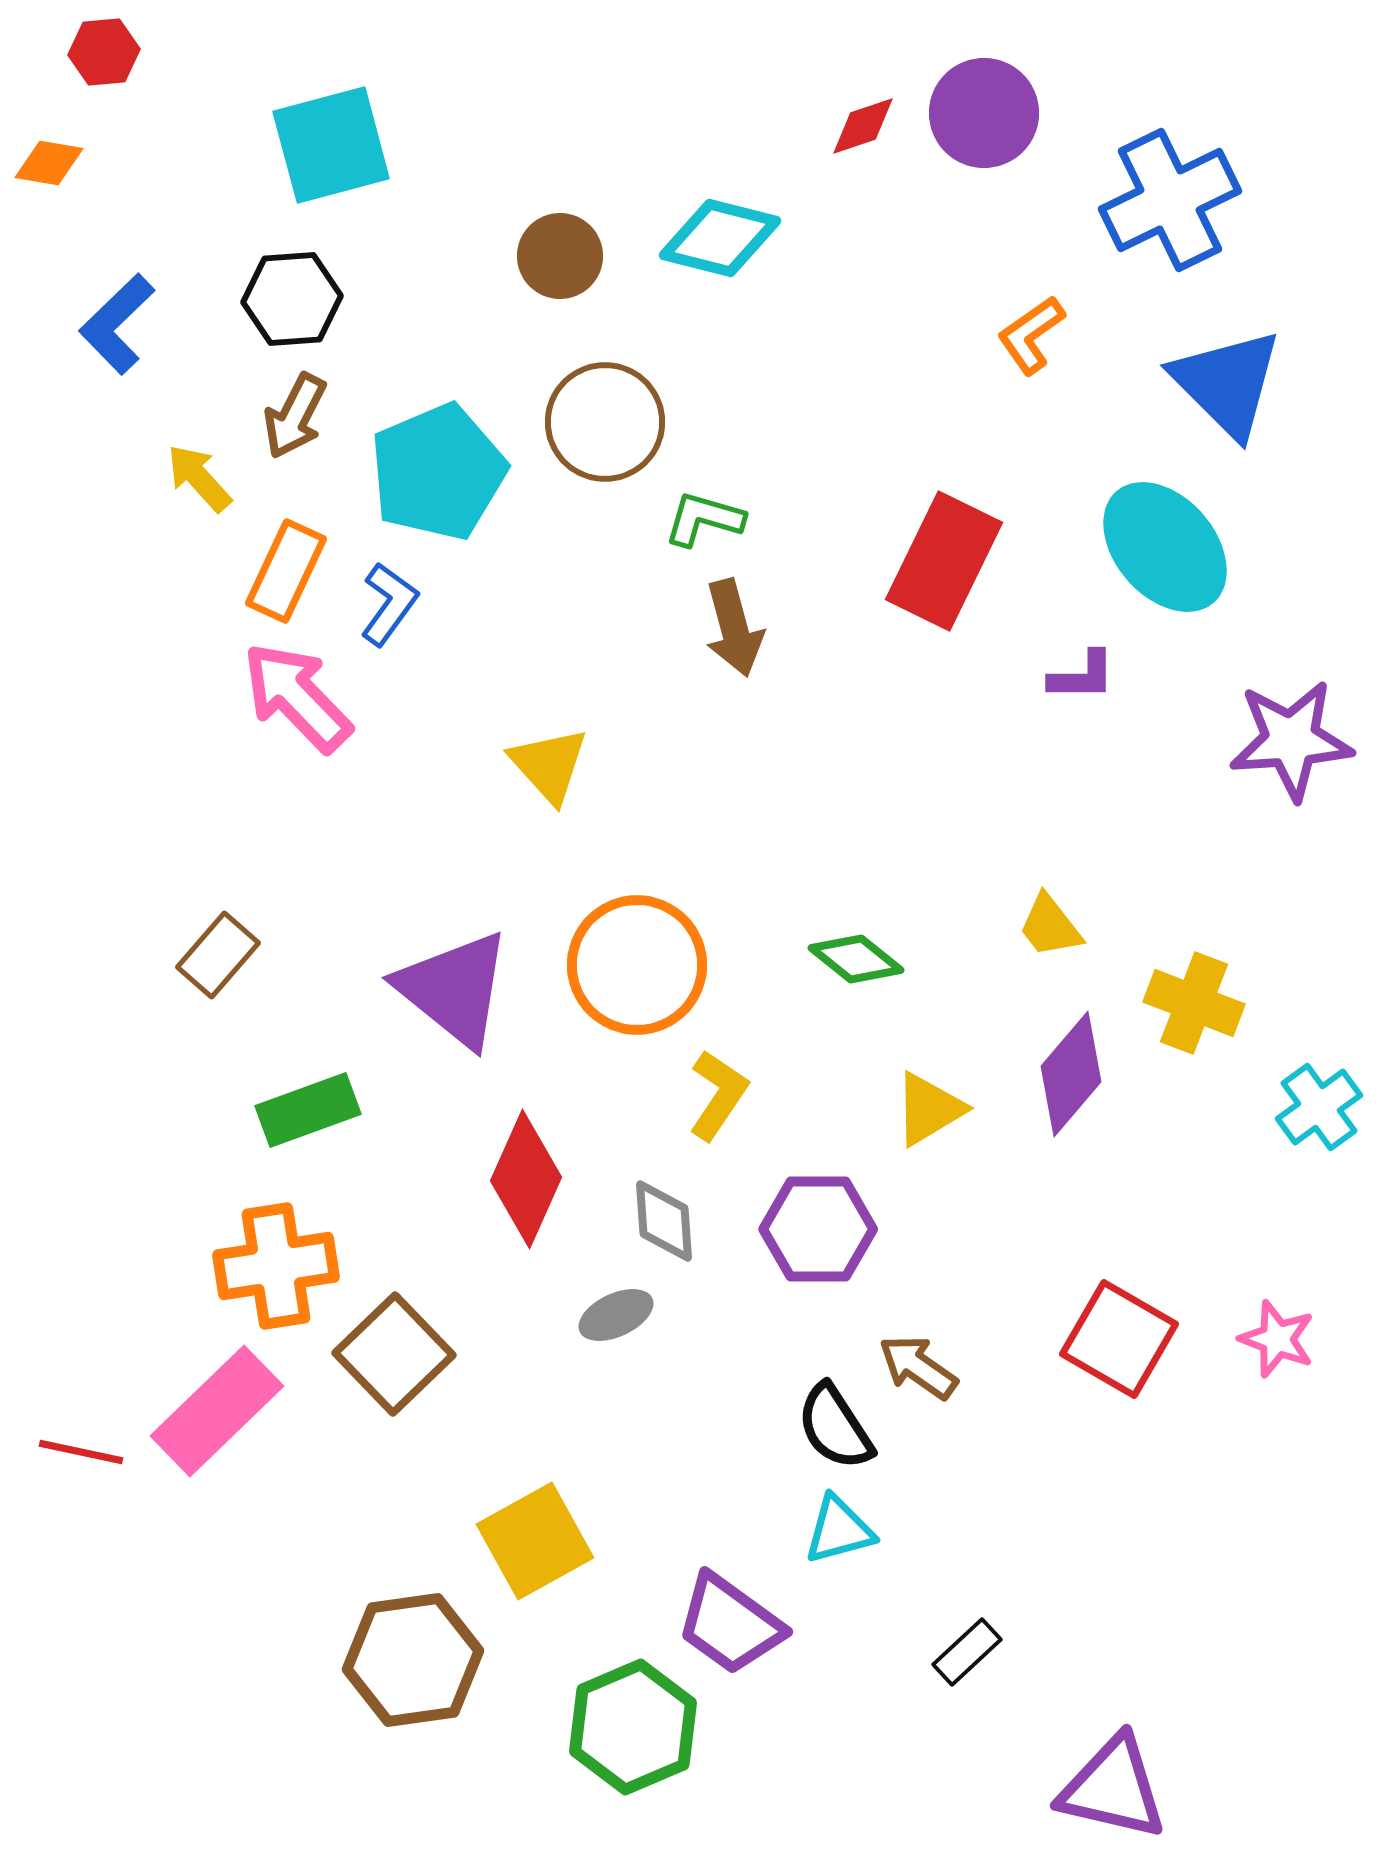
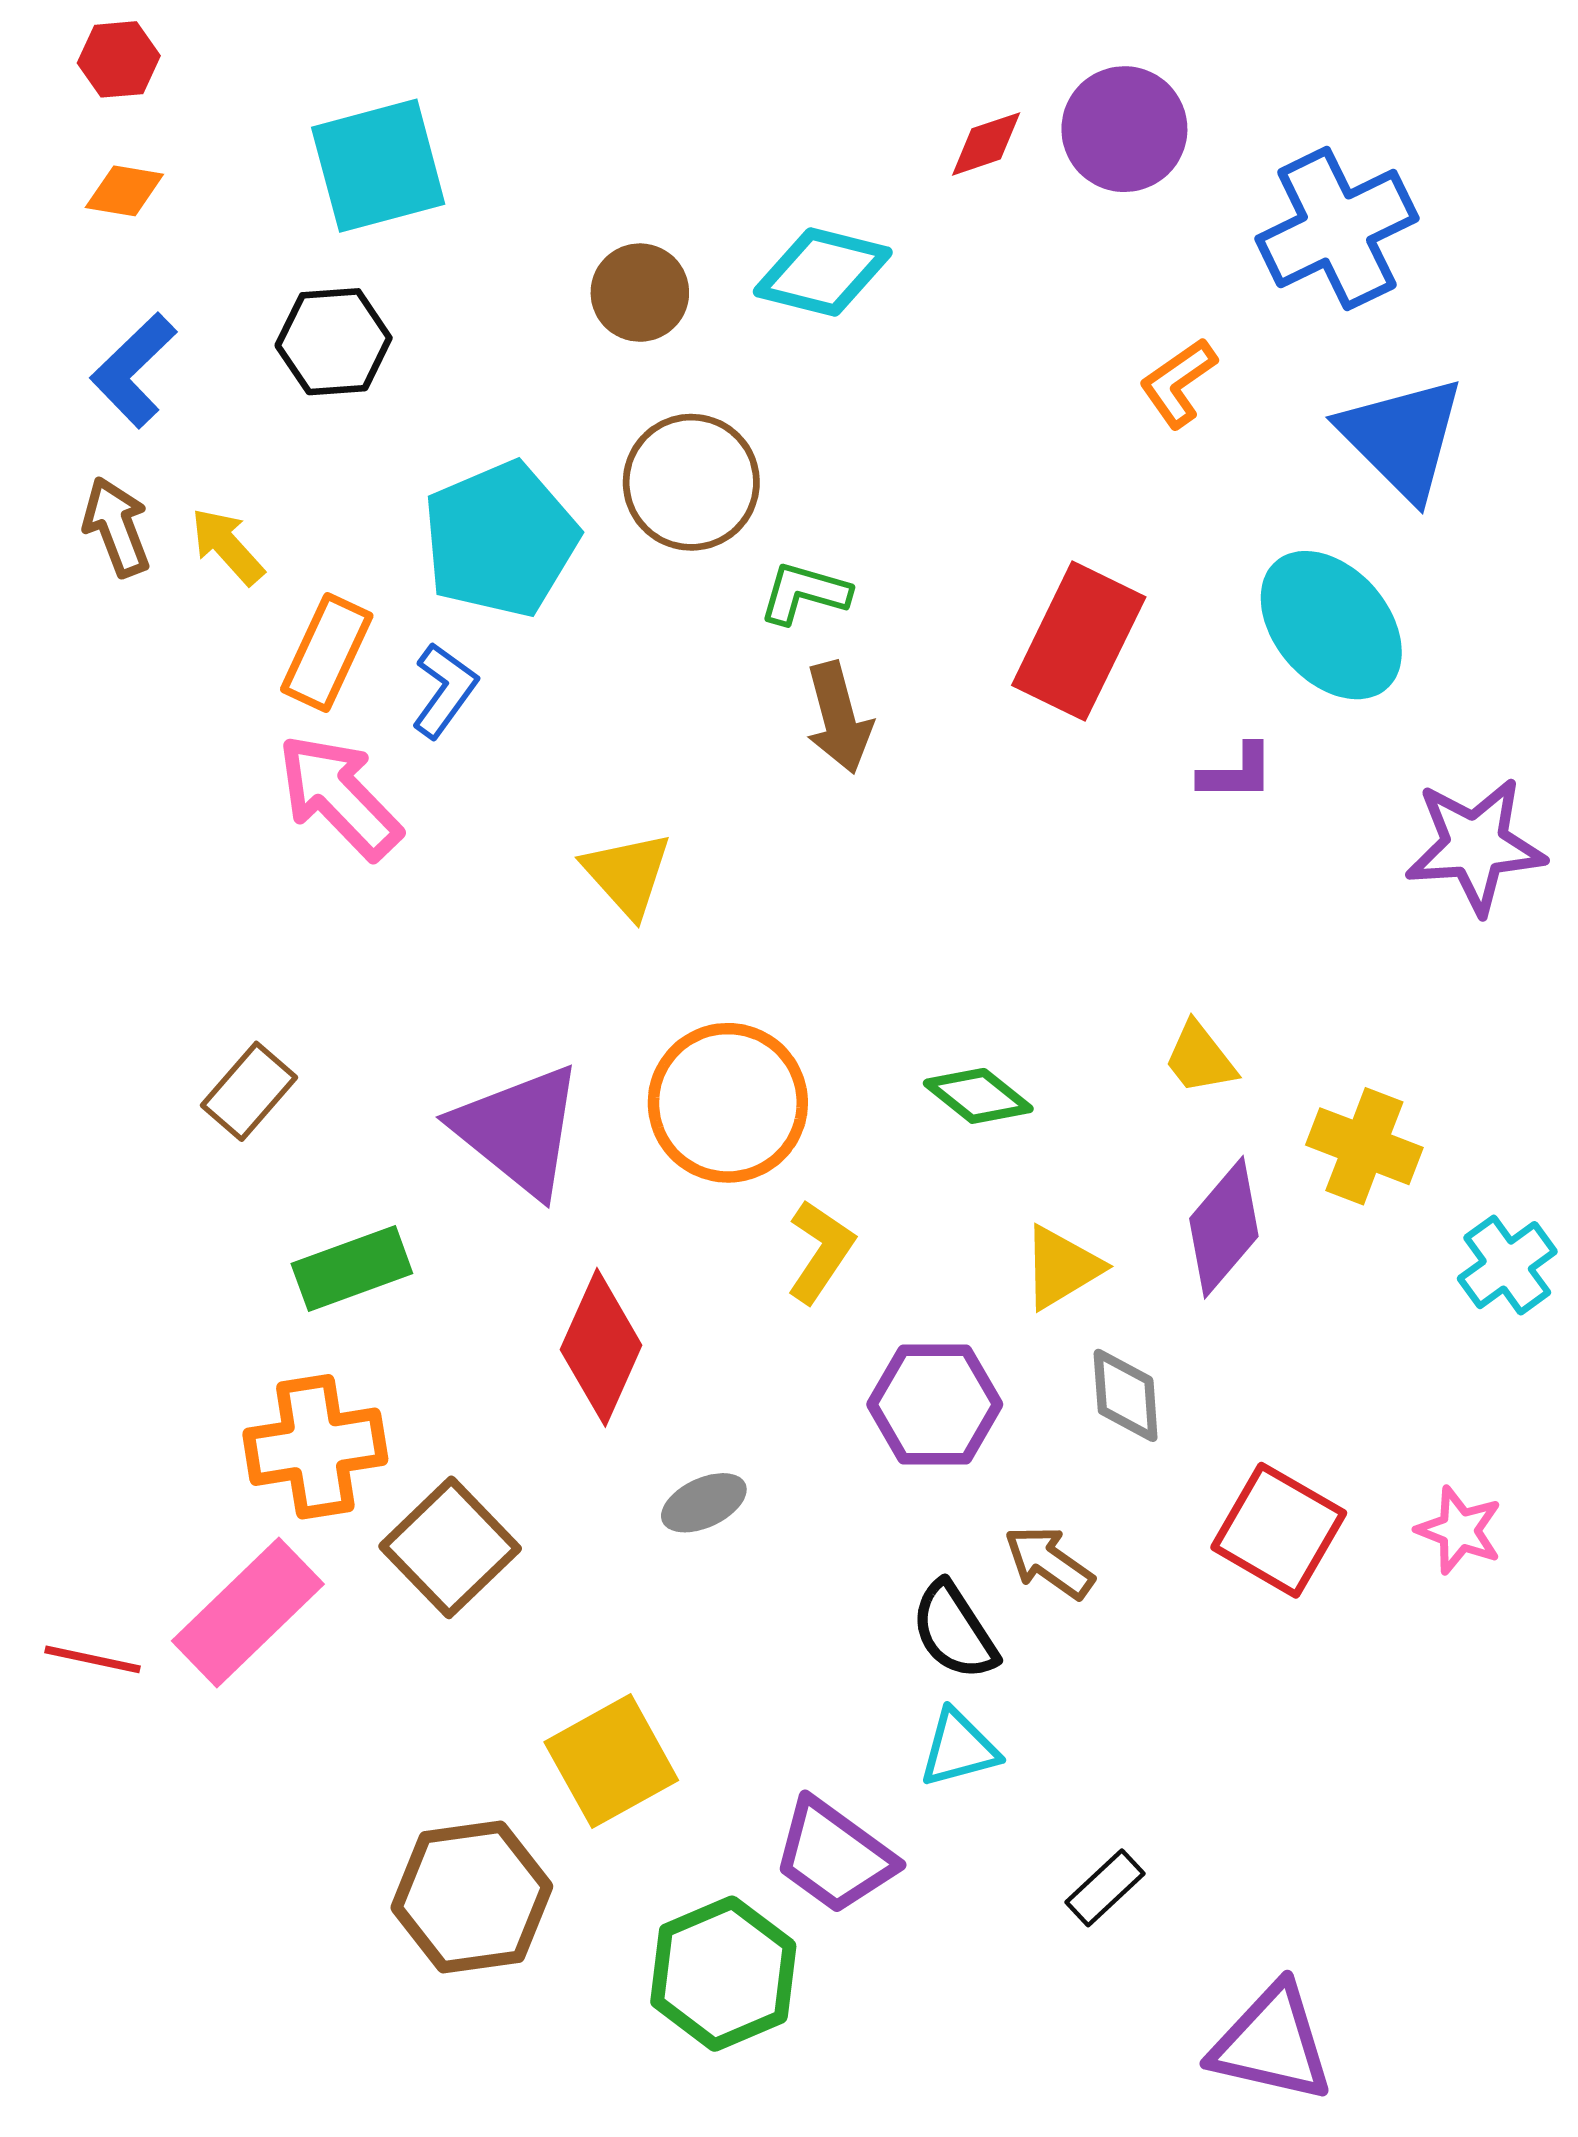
orange diamond: (49, 163) -> (124, 191), moved
brown arrow: (295, 416) -> (116, 527), moved, turned 132
gray diamond: (664, 1221) -> (1126, 1395), moved

